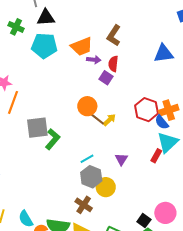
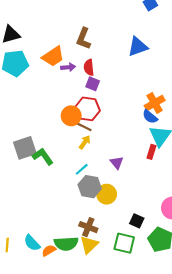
purple square: (106, 78) -> (93, 84), moved
red hexagon: (147, 110) -> (87, 109), moved
yellow arrow: (109, 120) -> (85, 142), moved
green L-shape: (53, 139) -> (43, 156), turned -65
brown cross: (84, 205) -> (88, 227), moved
black square: (144, 221) -> (137, 221), moved

